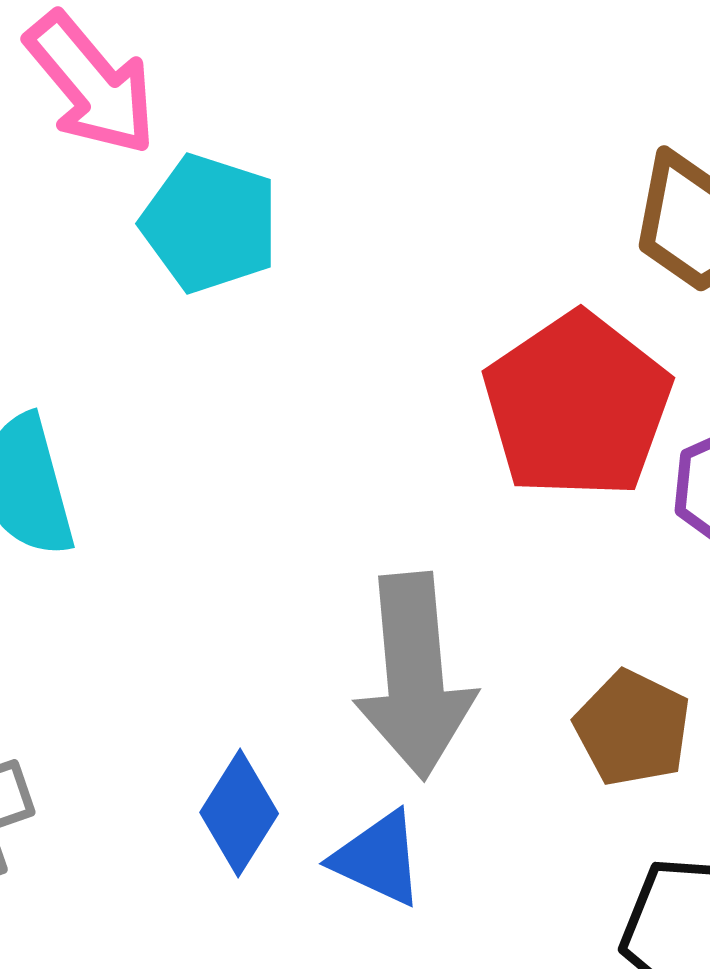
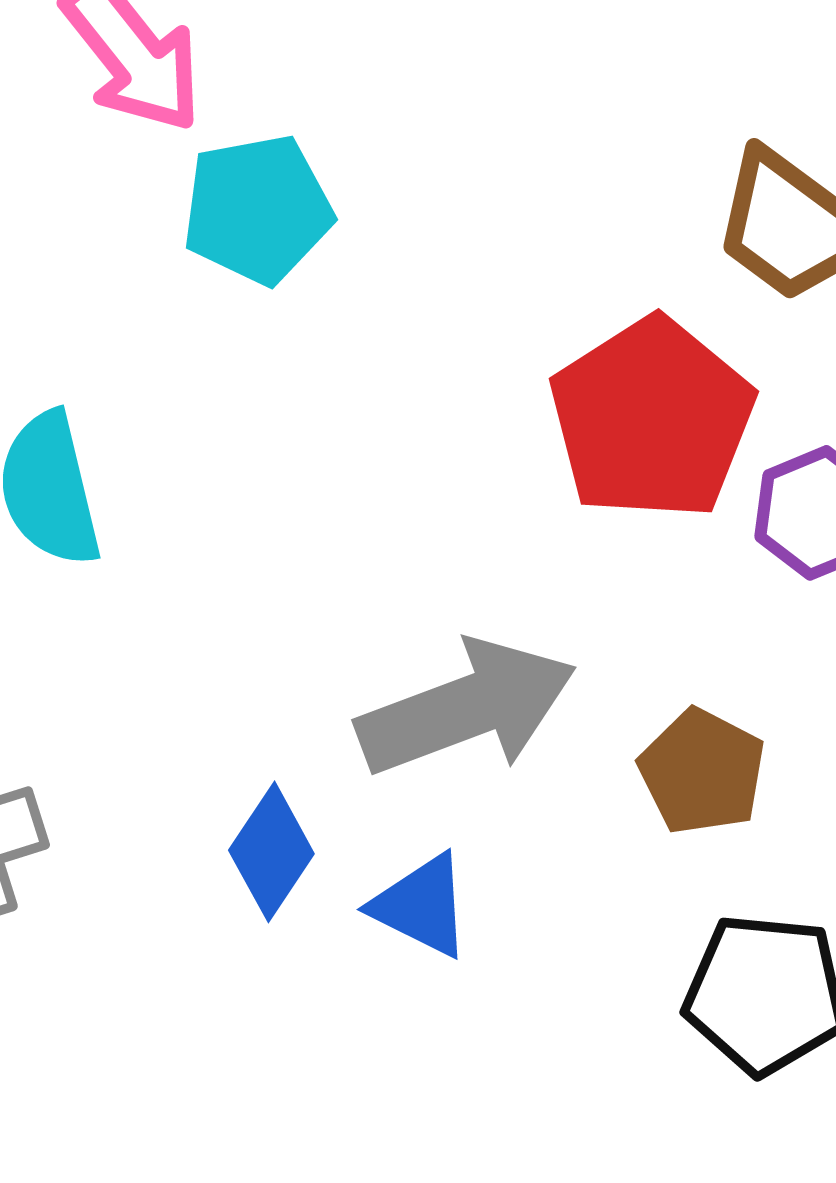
cyan pentagon: (210, 223) -> (258, 209), turned -30
gray arrow: (415, 676) -> (467, 708), turned -107

